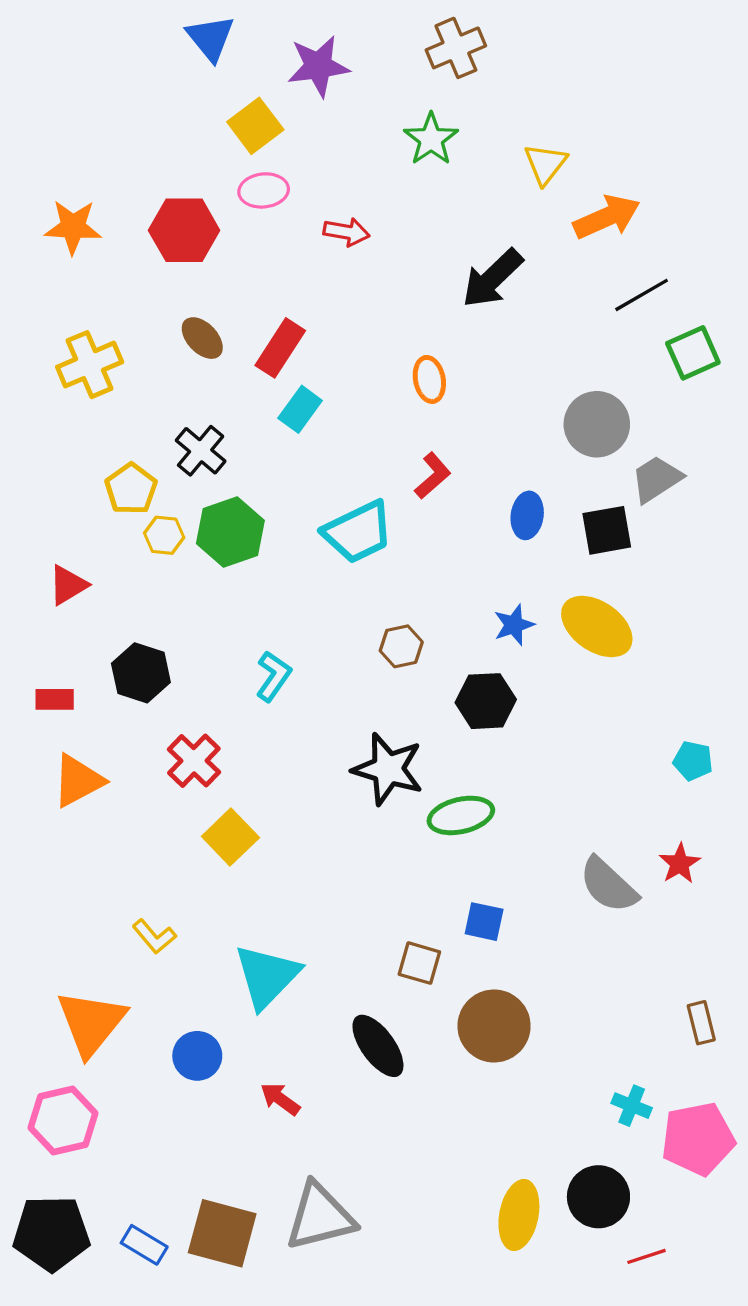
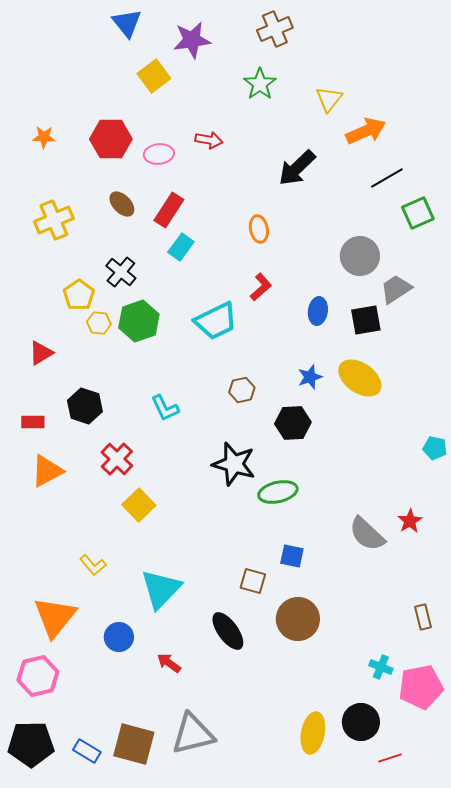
pink ellipse: (264, 190) -> (159, 154), moved
orange star: (73, 227) -> (44, 137), size x0.7
cyan L-shape: (274, 676) -> (165, 408), turned 120
cyan pentagon: (693, 761) -> (435, 448), moved

